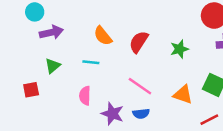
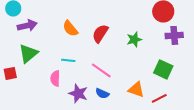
cyan line: (91, 62) -> (68, 60), moved
green triangle: (53, 66) -> (28, 53), size x1.5
orange triangle: (183, 94) -> (136, 89), moved
blue semicircle: (141, 114) -> (102, 93), turned 32

